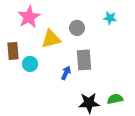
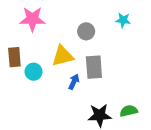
pink star: (29, 17) -> (32, 19), turned 30
yellow triangle: (51, 39) -> (63, 56), moved

